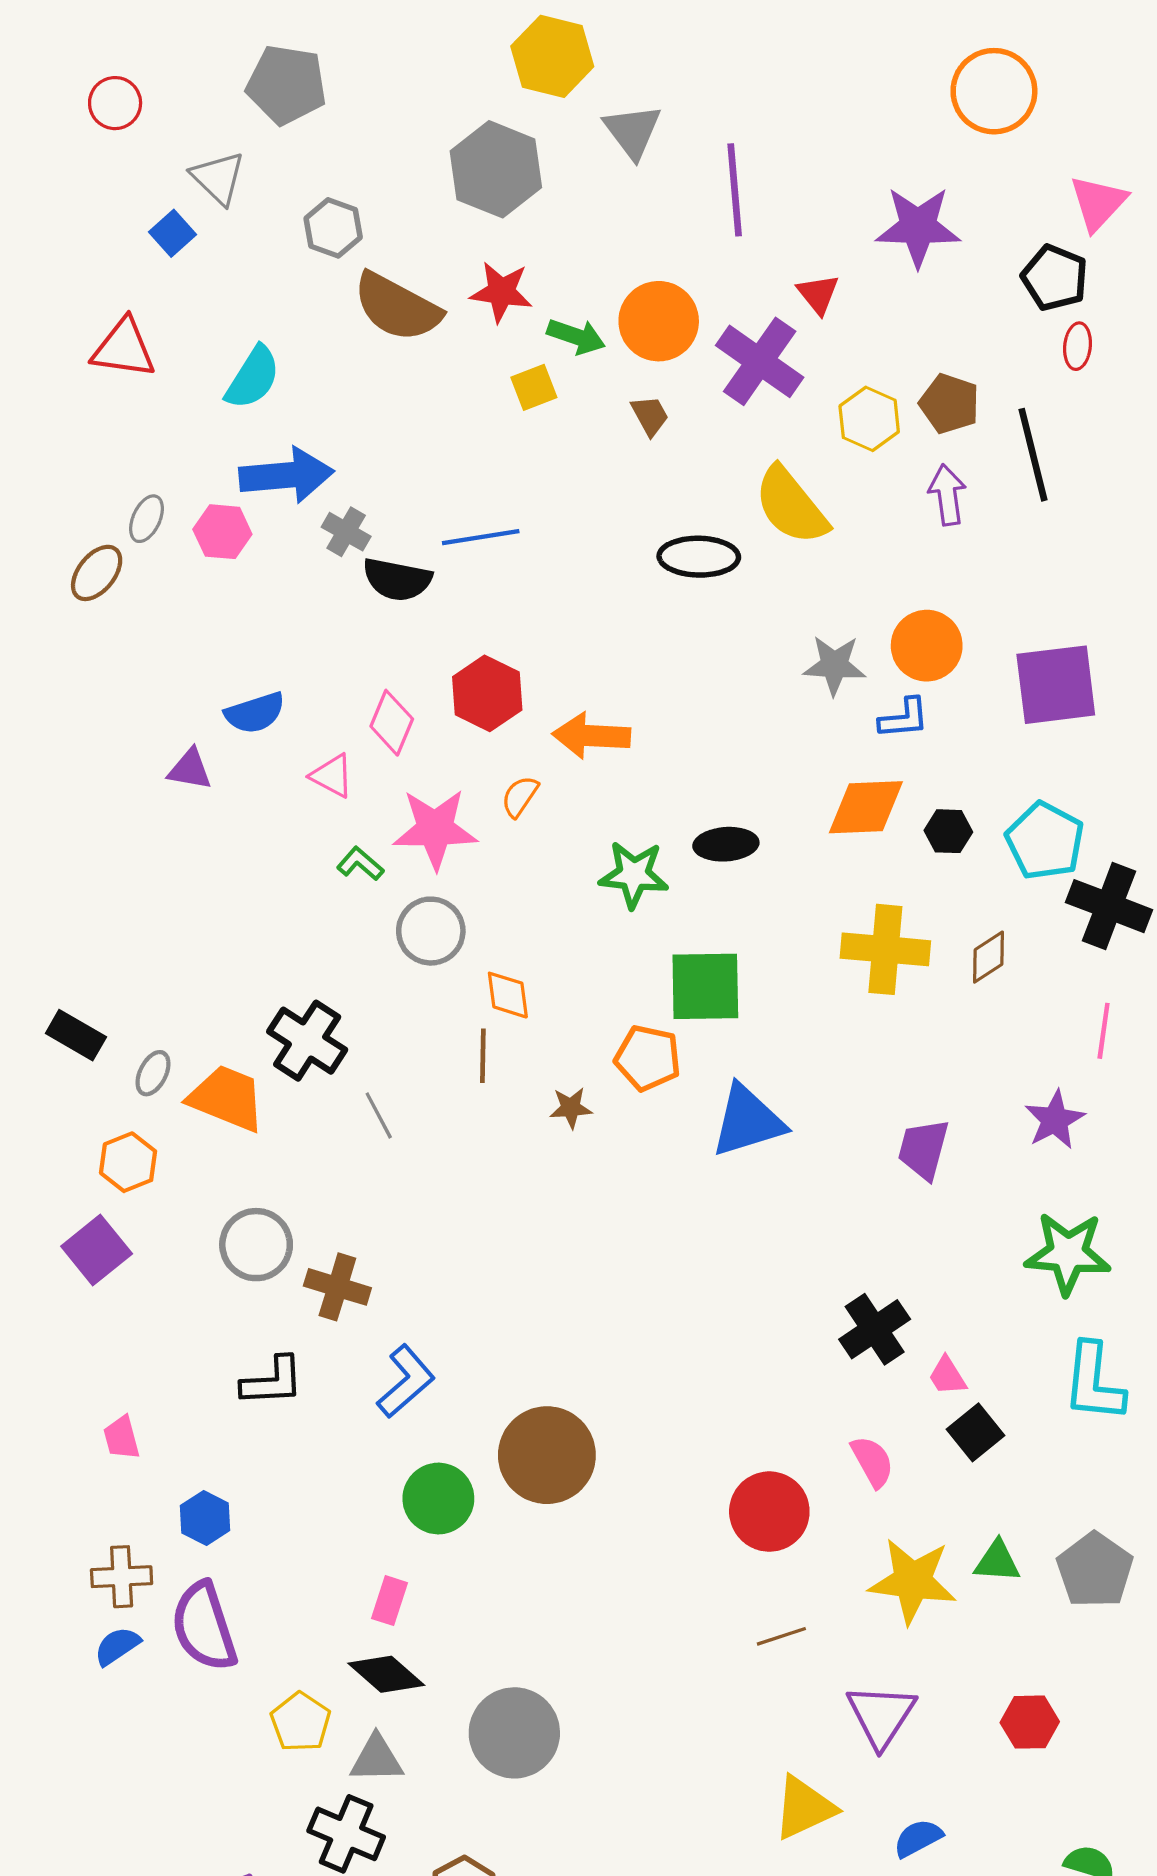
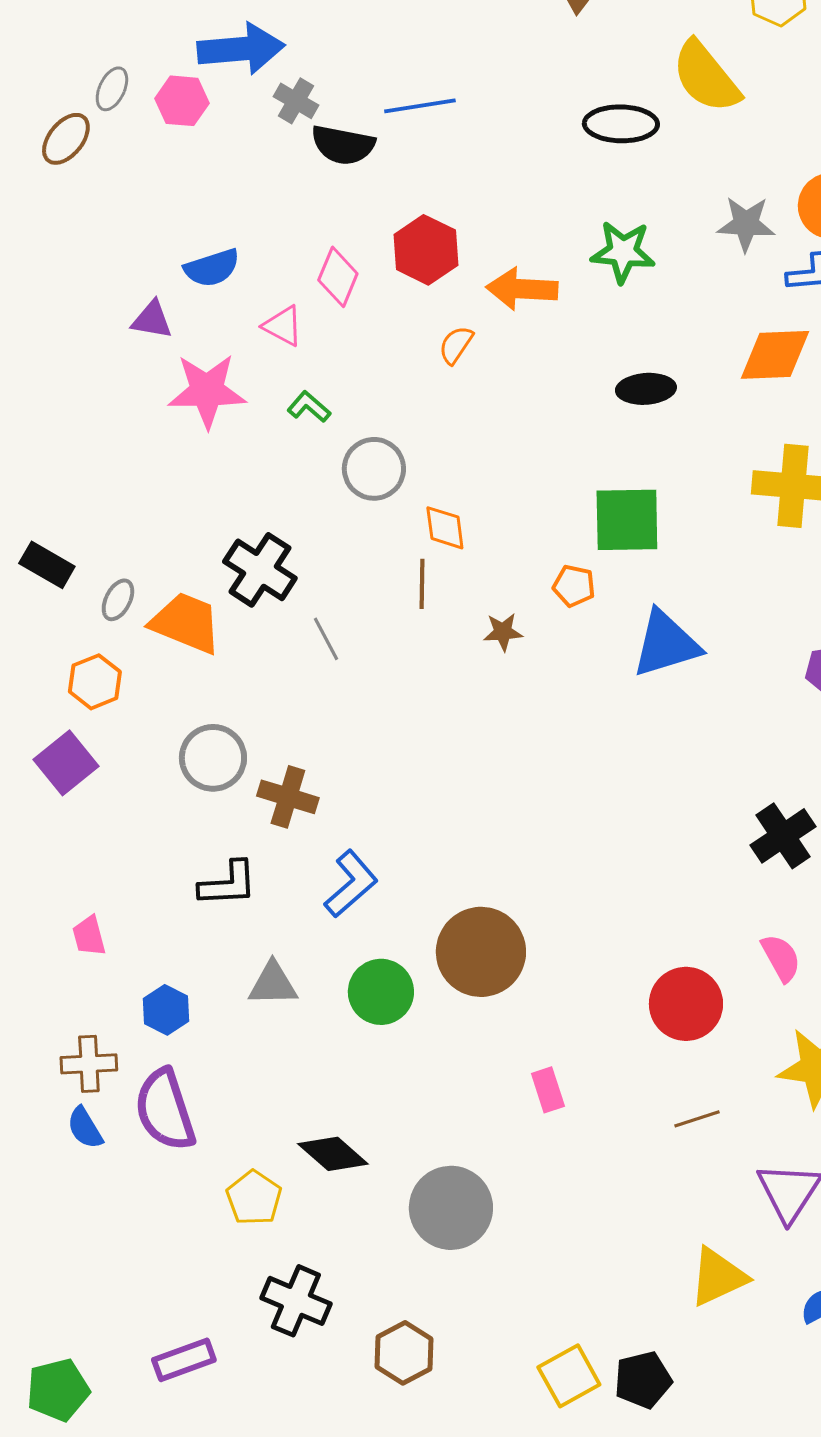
pink star: (435, 829) -> (207, 391), moved
green star: (634, 875) -> (623, 252), moved
orange pentagon: (648, 1058) -> (574, 586), size x0.7
pink rectangle: (390, 1601) -> (548, 1090), moved, turned -36
blue semicircle: (117, 1646) -> (85, 1128), turned -87
gray triangle: (377, 1759) -> (273, 984), moved

